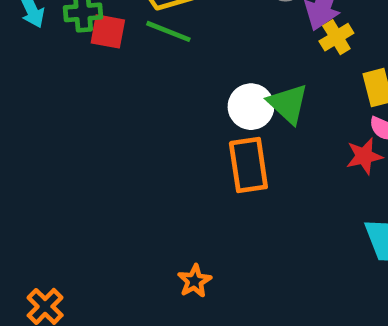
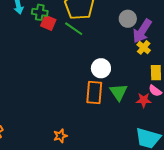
yellow cross: (336, 37) -> (144, 47), turned -32
green triangle: (288, 104) -> (119, 92), moved

